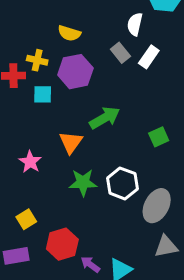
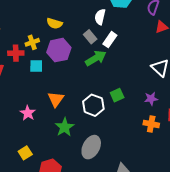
yellow cross: (37, 60) -> (32, 42), turned -32
green arrow: (105, 118) -> (96, 58), moved
green star: (83, 183) -> (65, 127), turned -30
white hexagon: (122, 183) -> (93, 105), moved
gray ellipse: (157, 206) -> (91, 147), moved

